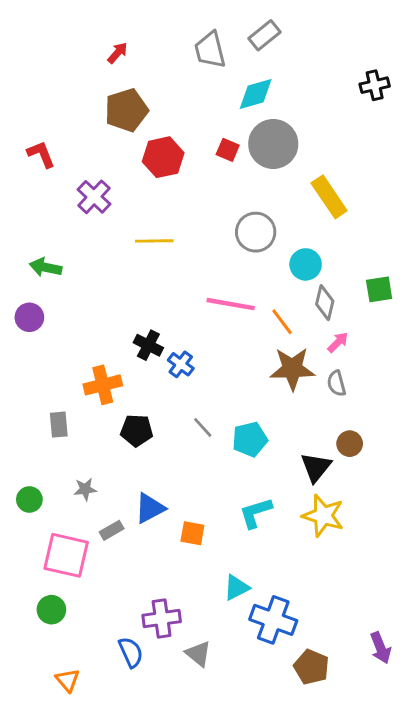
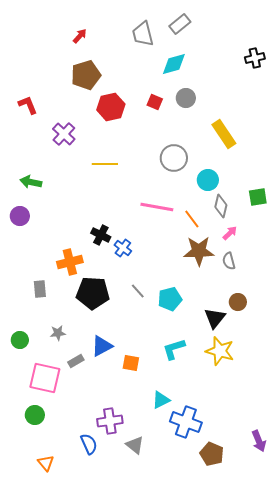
gray circle: (273, 144) -> (186, 98), size x0.6
black pentagon: (137, 430) -> (93, 293), size x1.5

